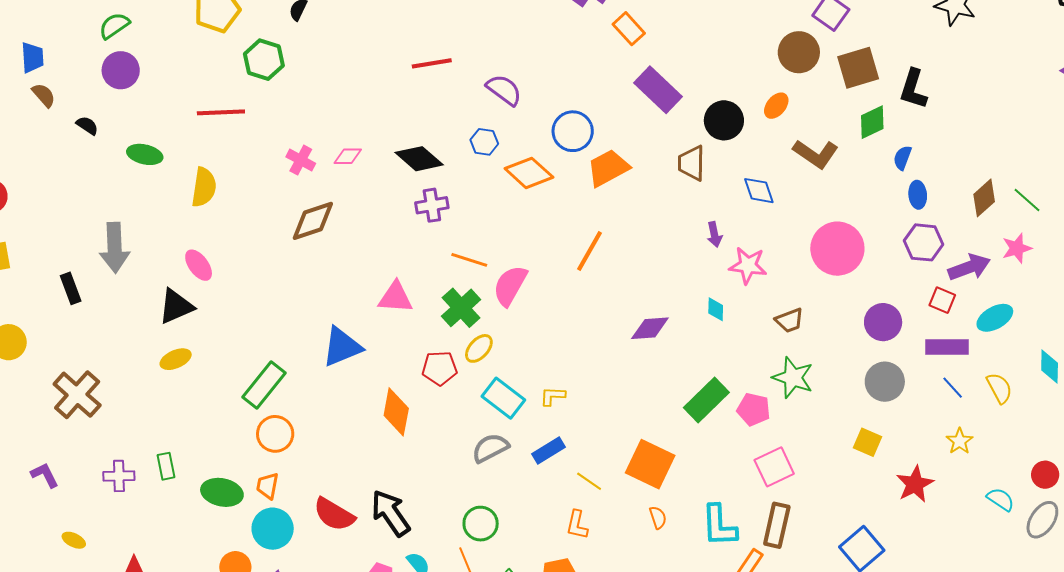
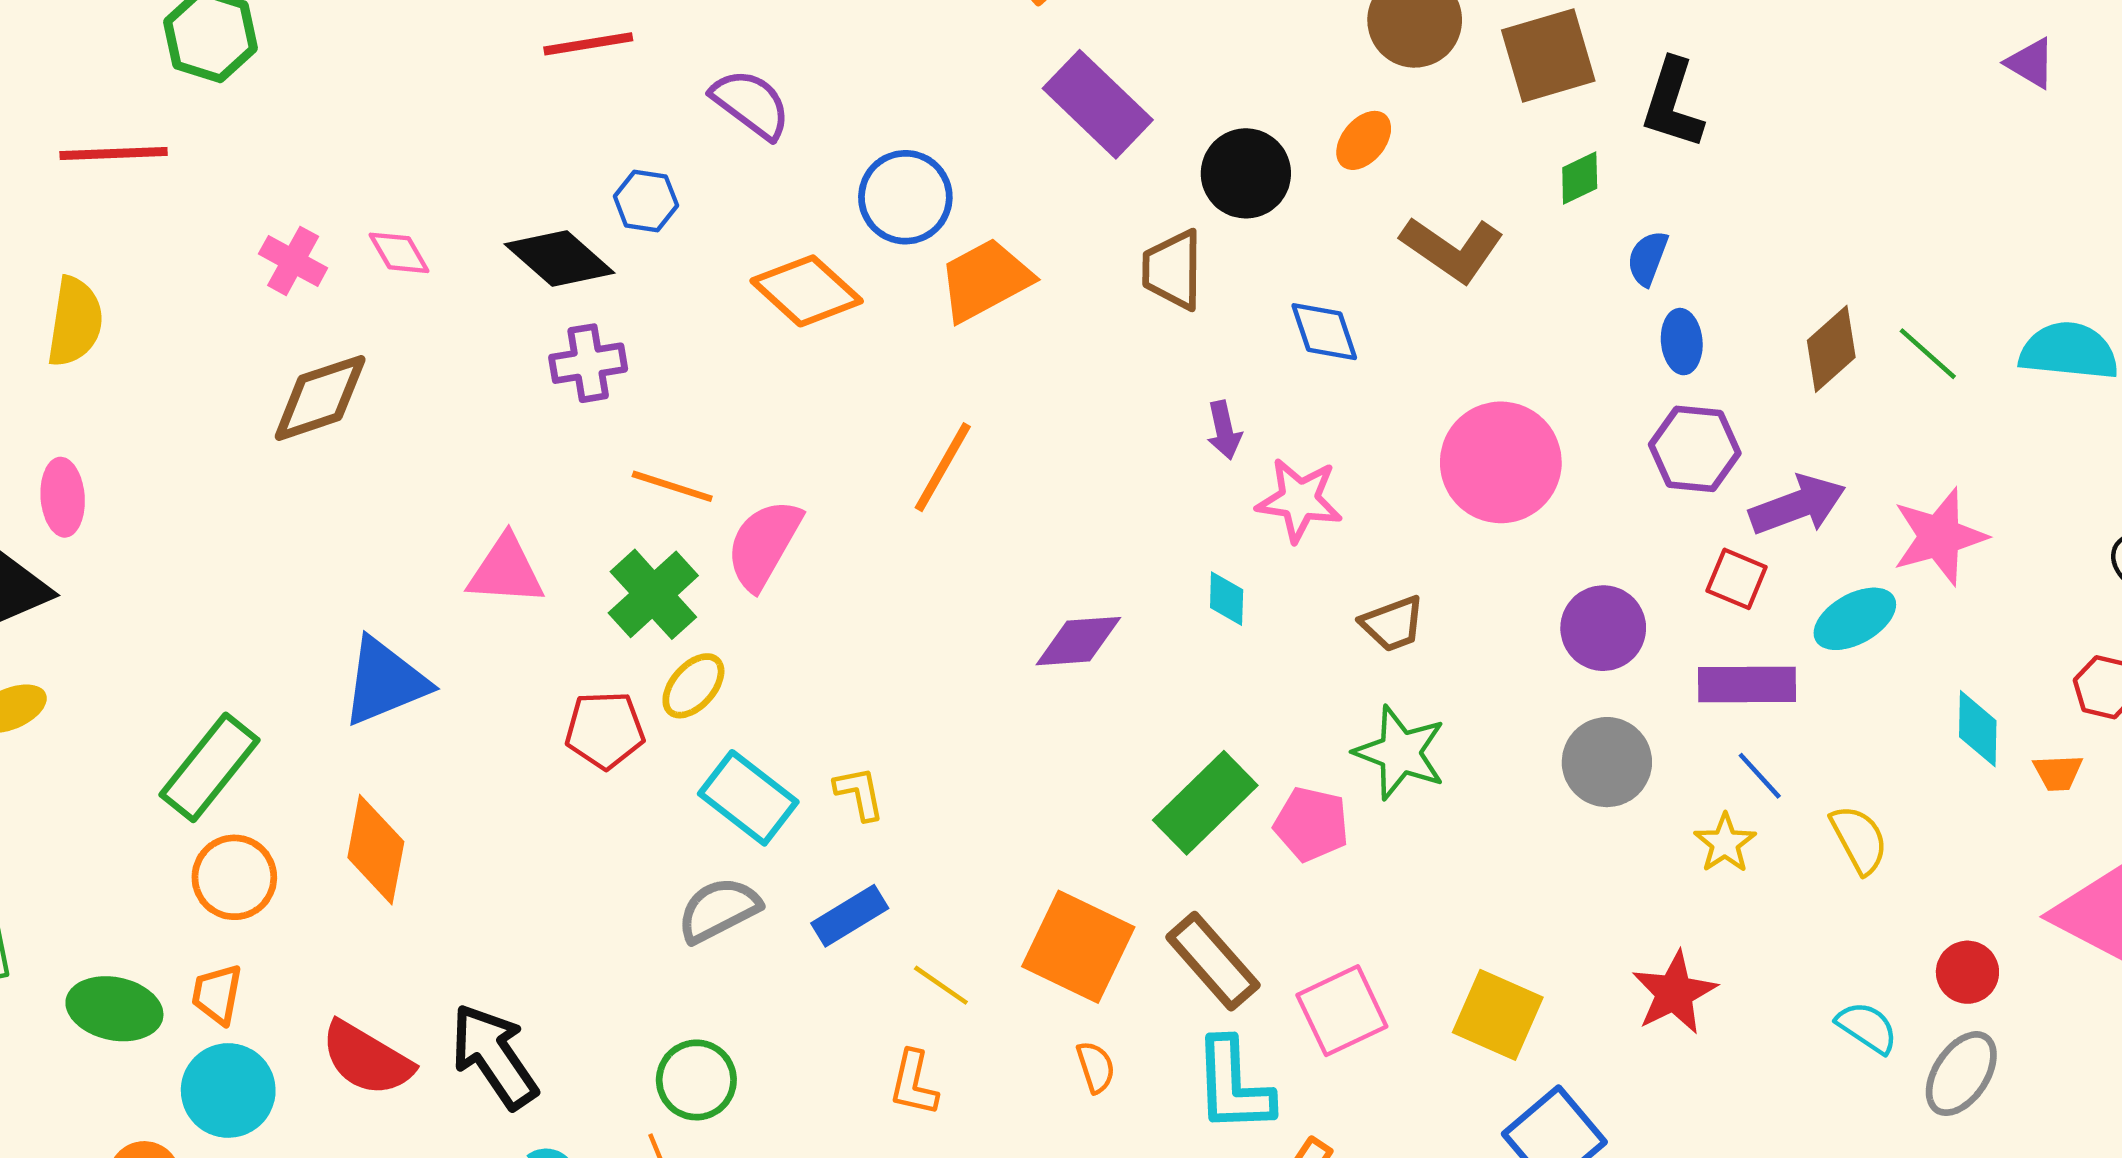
green diamond: (872, 122) -> (1580, 178), size x0.7
blue hexagon: (484, 142) -> (646, 201), moved
pink diamond: (348, 156) -> (399, 253), turned 60
pink star: (1017, 248) -> (1939, 537), moved, size x1.4
pink ellipse: (199, 265) -> (63, 497), turned 32
yellow semicircle: (999, 388) -> (1859, 839), moved
yellow L-shape: (553, 396) -> (859, 793), turned 76
orange diamond: (396, 412) -> (376, 850), moved
yellow star: (960, 441) -> (1725, 843), moved
yellow square: (867, 442) -> (1498, 1015), moved, size x1.4
pink square: (774, 467) -> (1342, 1011), moved
brown rectangle: (777, 525) -> (1213, 961), moved, turned -54

